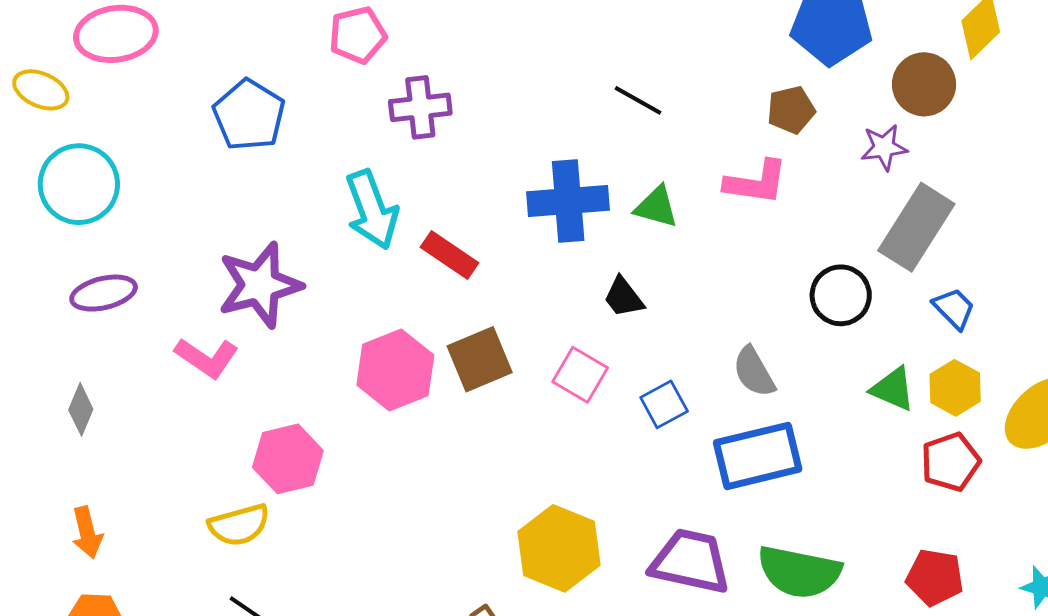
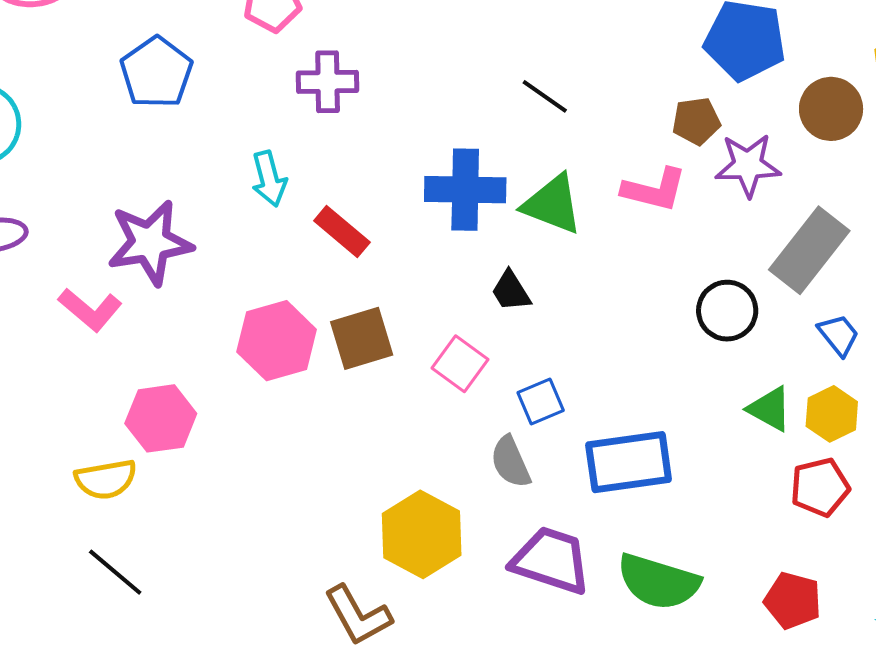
purple star: (884, 147) -> (748, 165), moved, size x1.4
green triangle: (656, 207) -> (552, 204), size x1.4
cyan arrow: (372, 210) -> (269, 179), size x0.7
gray semicircle: (754, 372) -> (511, 462), moved

